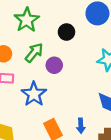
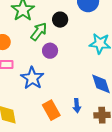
green arrow: (34, 53) -> (39, 32), moved

